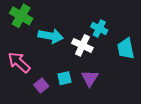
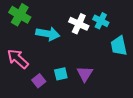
cyan cross: (99, 29) -> (101, 21), moved
white cross: (82, 45) -> (79, 24), moved

